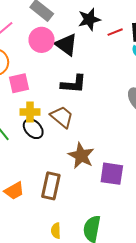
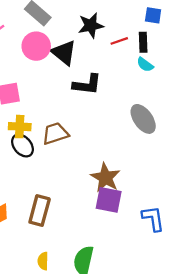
black L-shape: (74, 84) -> (87, 84), moved
brown trapezoid: (62, 117) -> (55, 134), turned -60
brown star: (81, 156) -> (105, 178), moved

